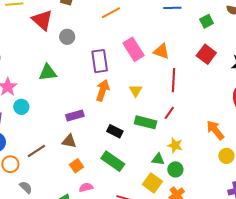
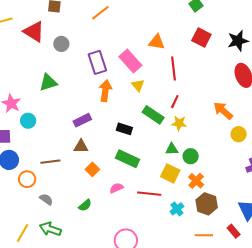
pink rectangle: (133, 49) -> (130, 61), moved
green rectangle: (146, 122) -> (153, 115), turned 30
yellow star: (175, 145) -> (179, 123), moved
brown line: (36, 151) -> (50, 162), turned 36
pink semicircle: (86, 187) -> (116, 188), moved

